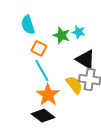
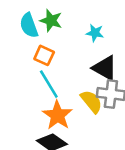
green star: (62, 35) -> (51, 21), moved

